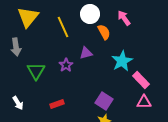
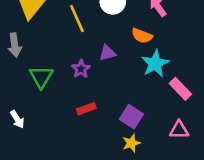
orange semicircle: (104, 32) -> (142, 36), moved, turned 140
pink triangle: (144, 102) -> (179, 130), moved
red rectangle: (57, 104) -> (86, 109), moved

